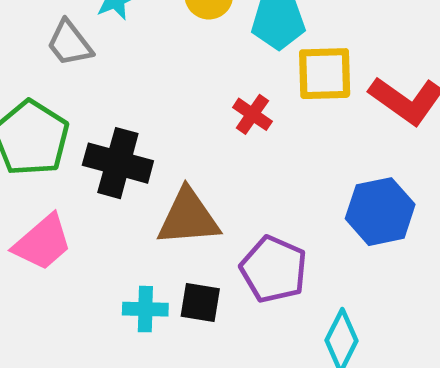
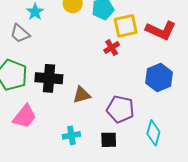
red cross: (252, 114) -> (112, 48), moved, turned 35
brown triangle: (188, 217) -> (82, 95), size x0.7
black square: (200, 303) -> (109, 140), moved

